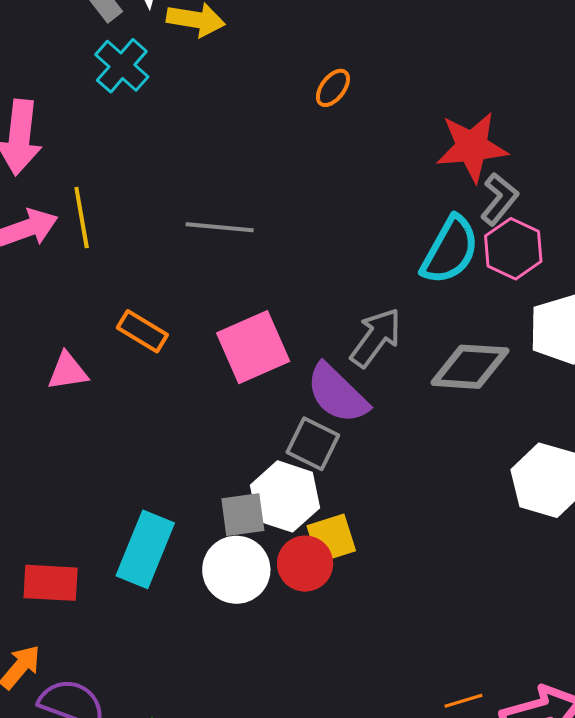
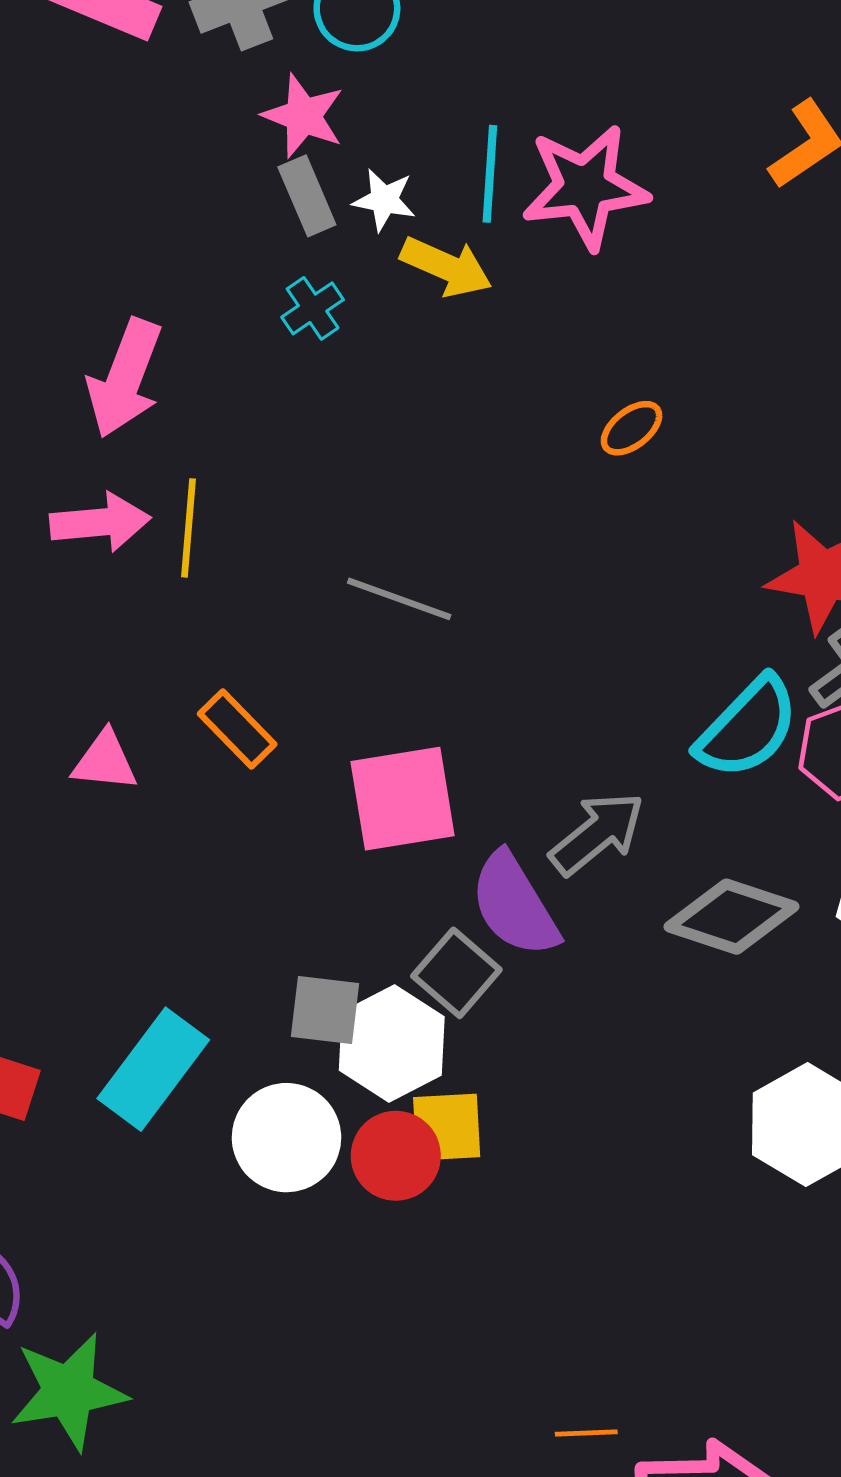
cyan cross: (122, 66) -> (313, 308), size x0.7
gray square: (243, 515) -> (325, 1010), moved

